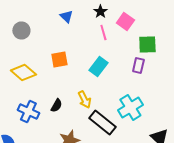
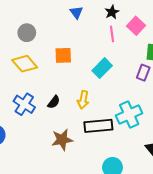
gray circle: (21, 30) -> (27, 33), moved
yellow arrow: (84, 100) -> (83, 100), turned 30
black rectangle: (102, 122) -> (98, 126), turned -52

